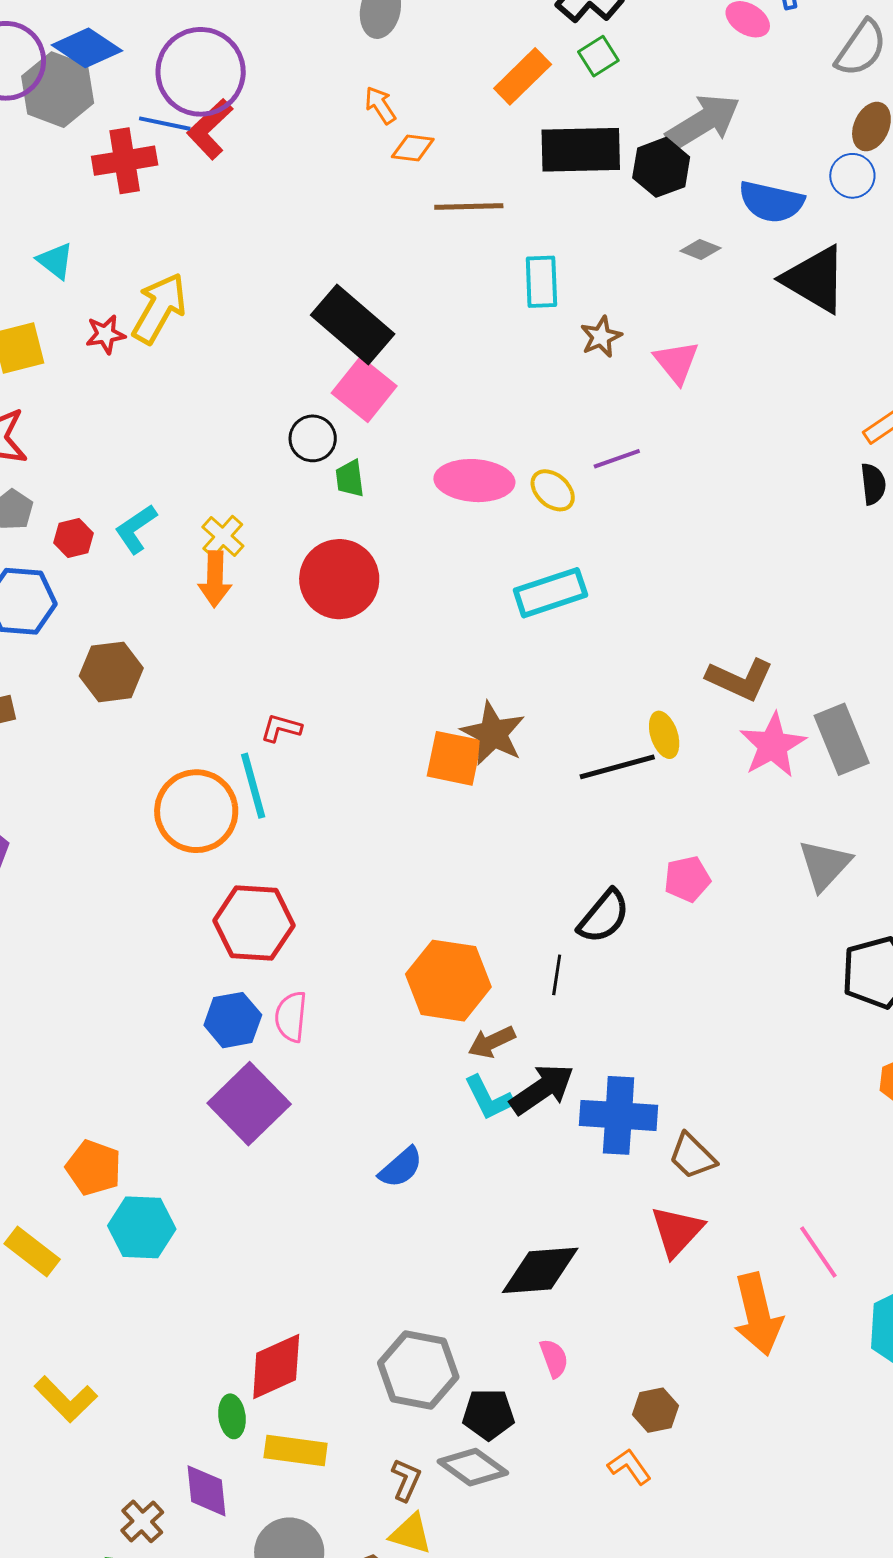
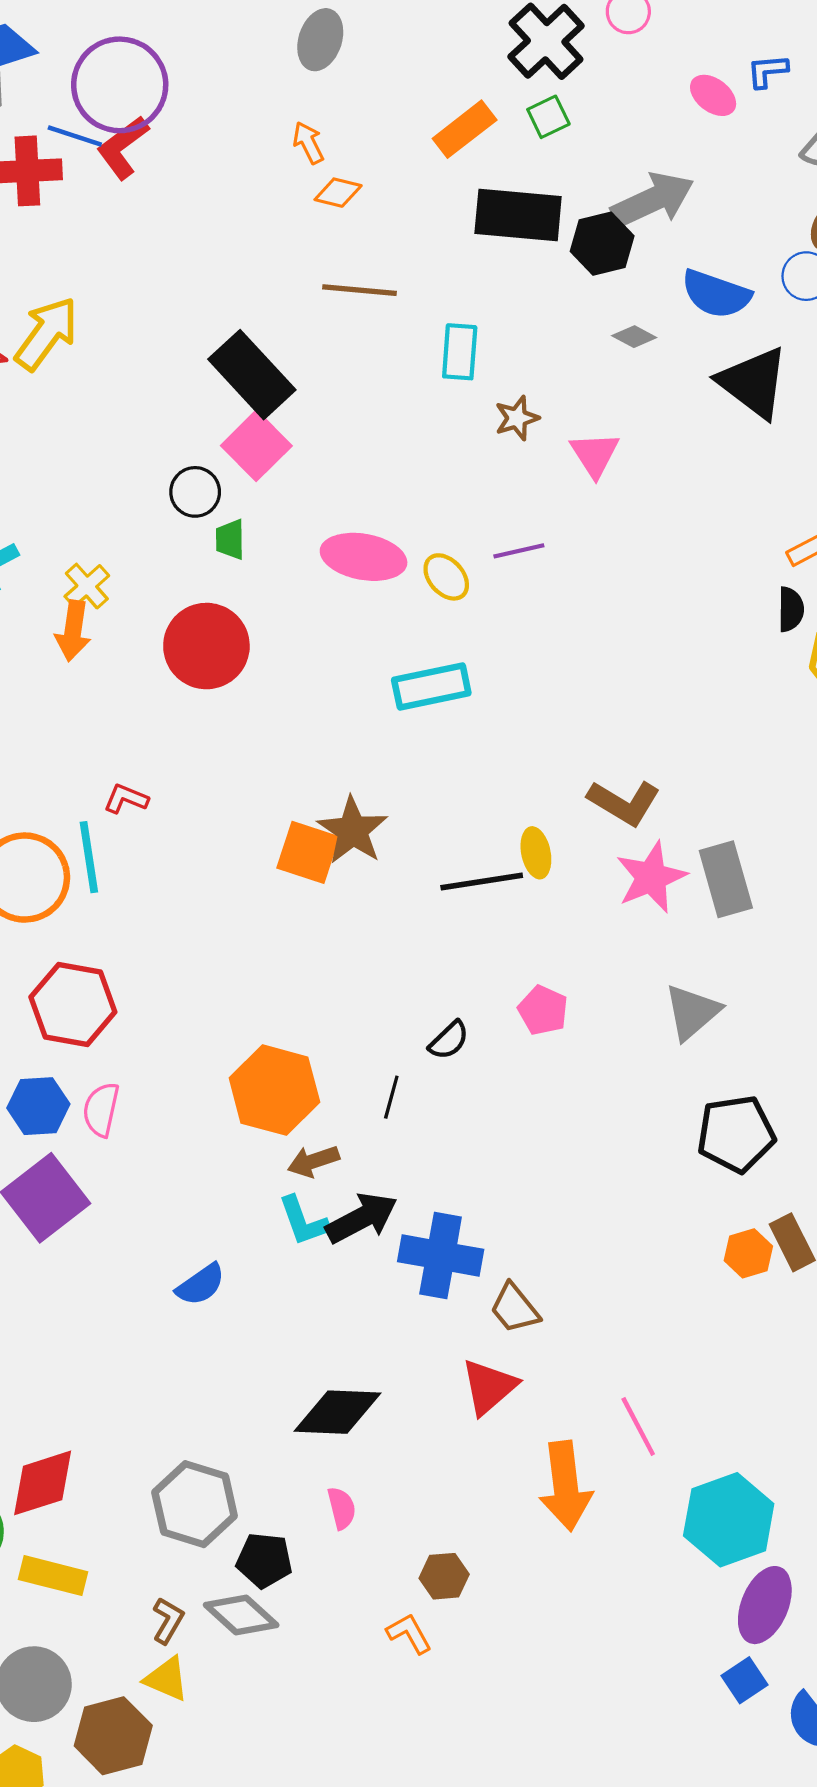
brown line: (469, 206) -> (359, 290), moved
pink pentagon: (687, 879) -> (543, 1010), turned 30
black semicircle: (604, 916) -> (449, 1040), size x0.7

